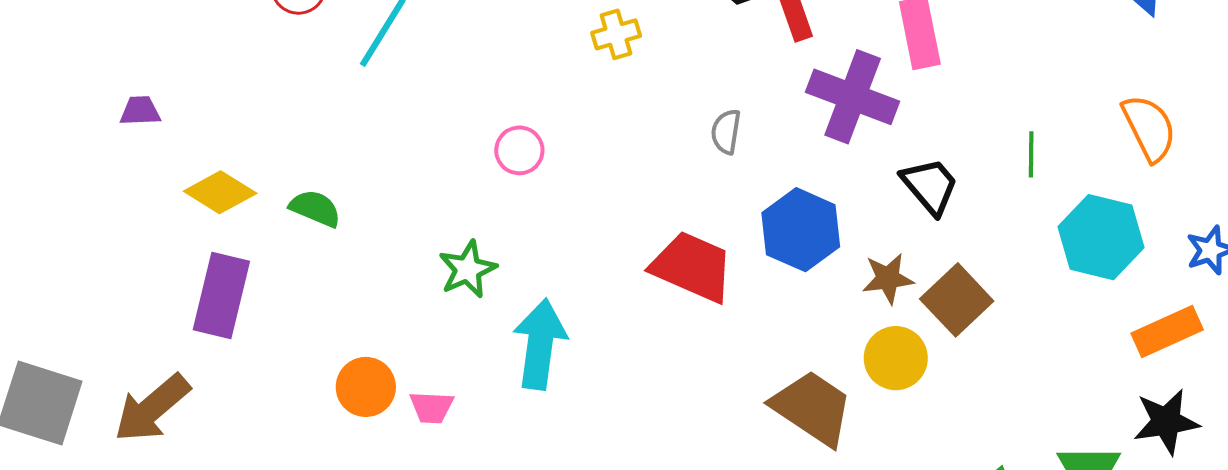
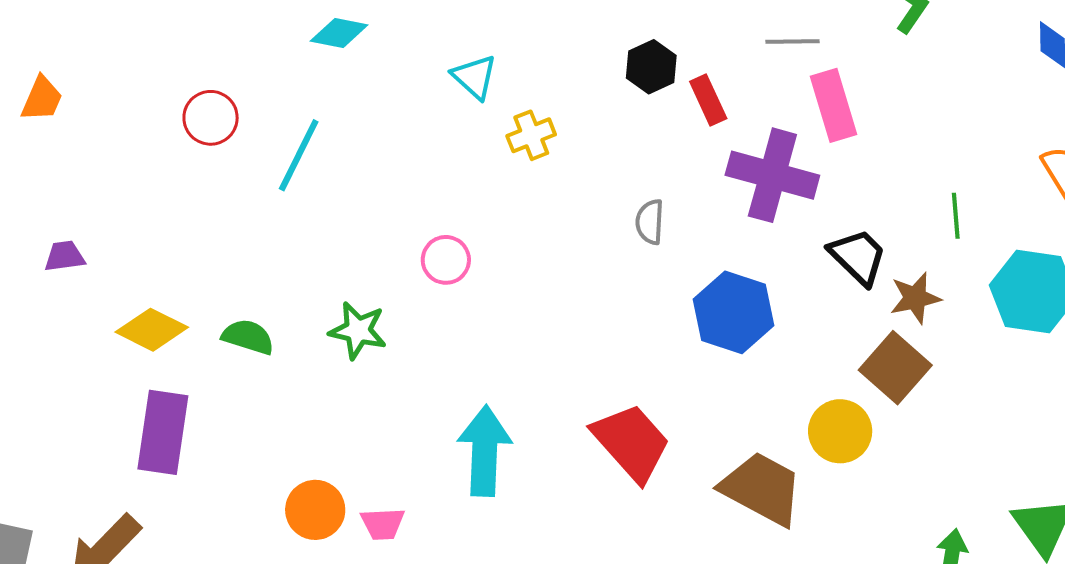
red trapezoid: (692, 267) -> (631, 442), moved, turned 30
green star: (468, 269) -> (358, 331), moved, turned -30
brown star: (888, 278) -> (915, 298), moved

